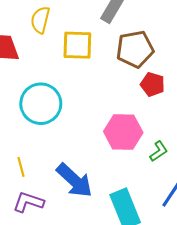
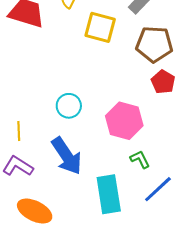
cyan circle: (41, 104) -> (69, 106), moved, size x0.6
green L-shape: (159, 151) -> (140, 159), moved, turned -95

